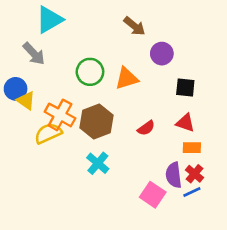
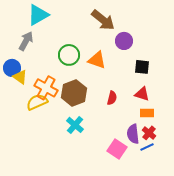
brown arrow: (134, 26) -> (103, 20), size x1.4
gray arrow: (34, 54) -> (26, 41), turned -108
orange triangle: (127, 78) -> (97, 60), turned 36
red semicircle: (146, 128) -> (112, 98), turned -40

